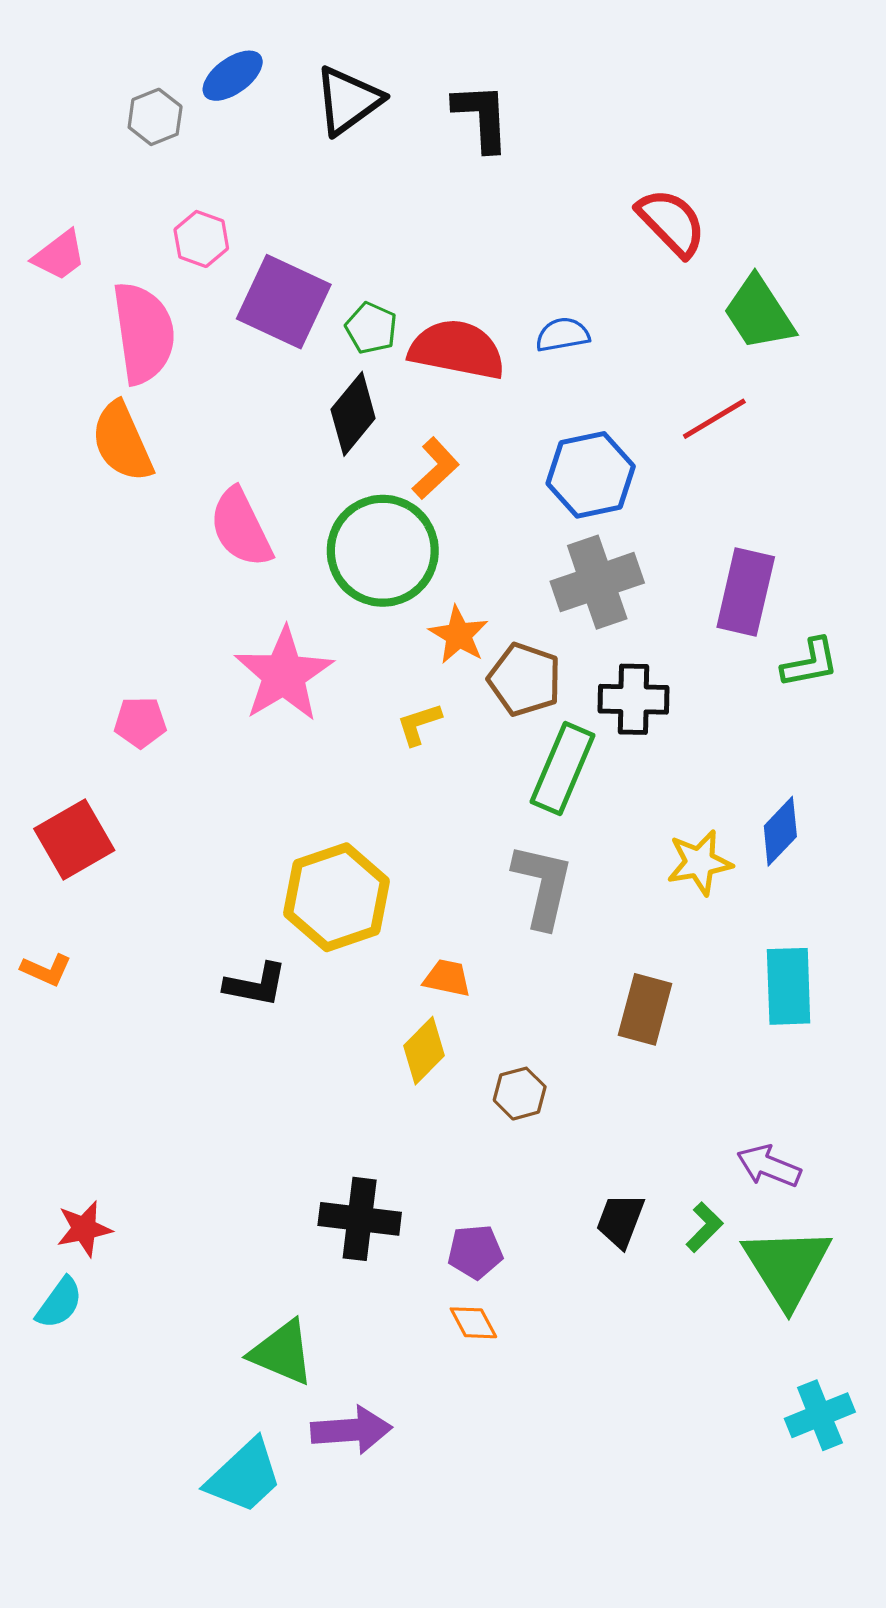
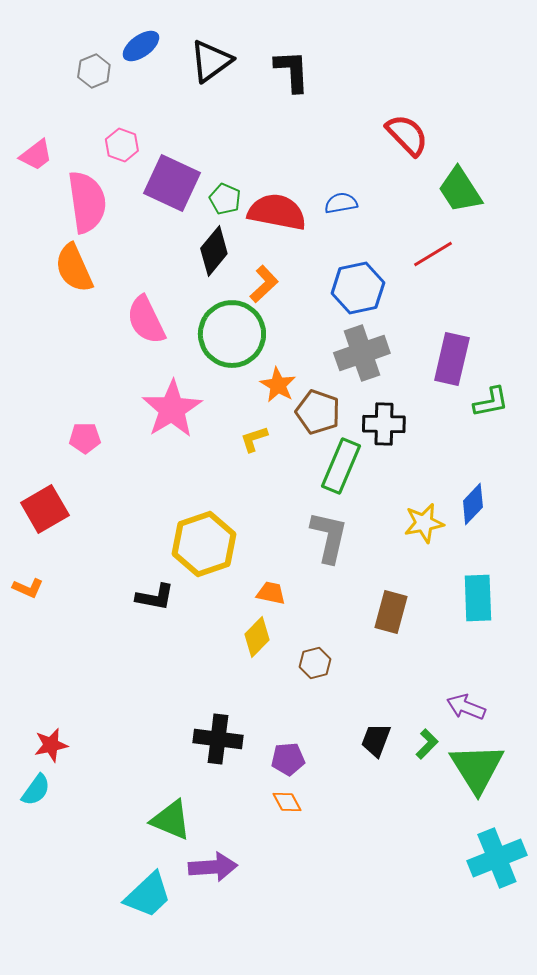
cyan cross: (820, 1415) -> (497, 858), size x1.4

